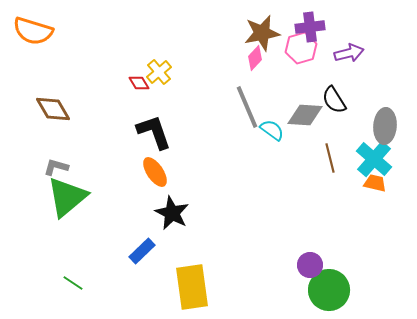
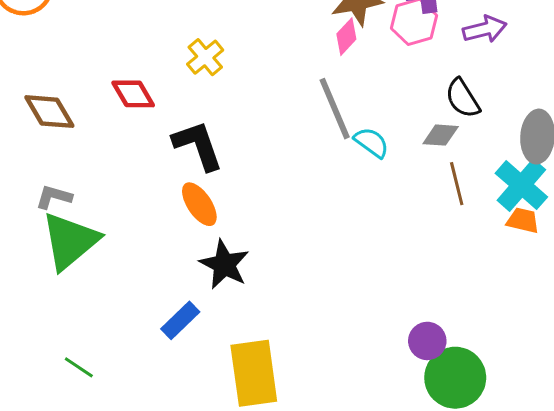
red diamond: (139, 83) -> (133, 94), moved, size x1.4
gray diamond: (305, 115) -> (441, 135), moved, size x0.7

